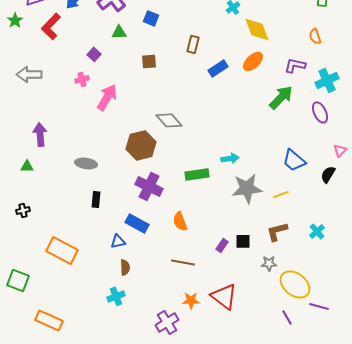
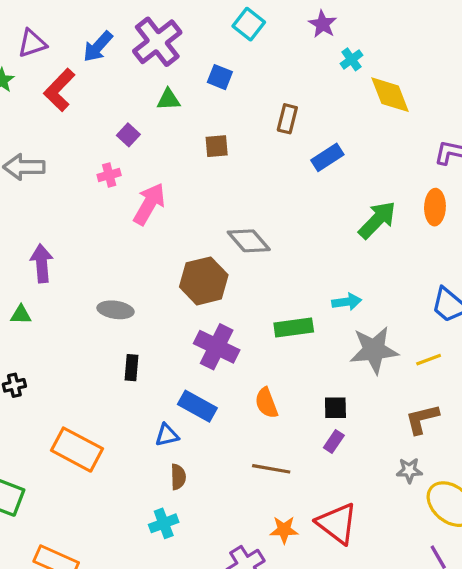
orange ellipse: (253, 61) -> (435, 207), moved, turned -45
green arrow: (281, 97) -> (377, 220), moved
black square: (243, 241) -> (335, 408), moved

